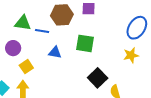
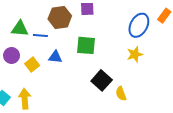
yellow square: (26, 67) -> (32, 65), moved

